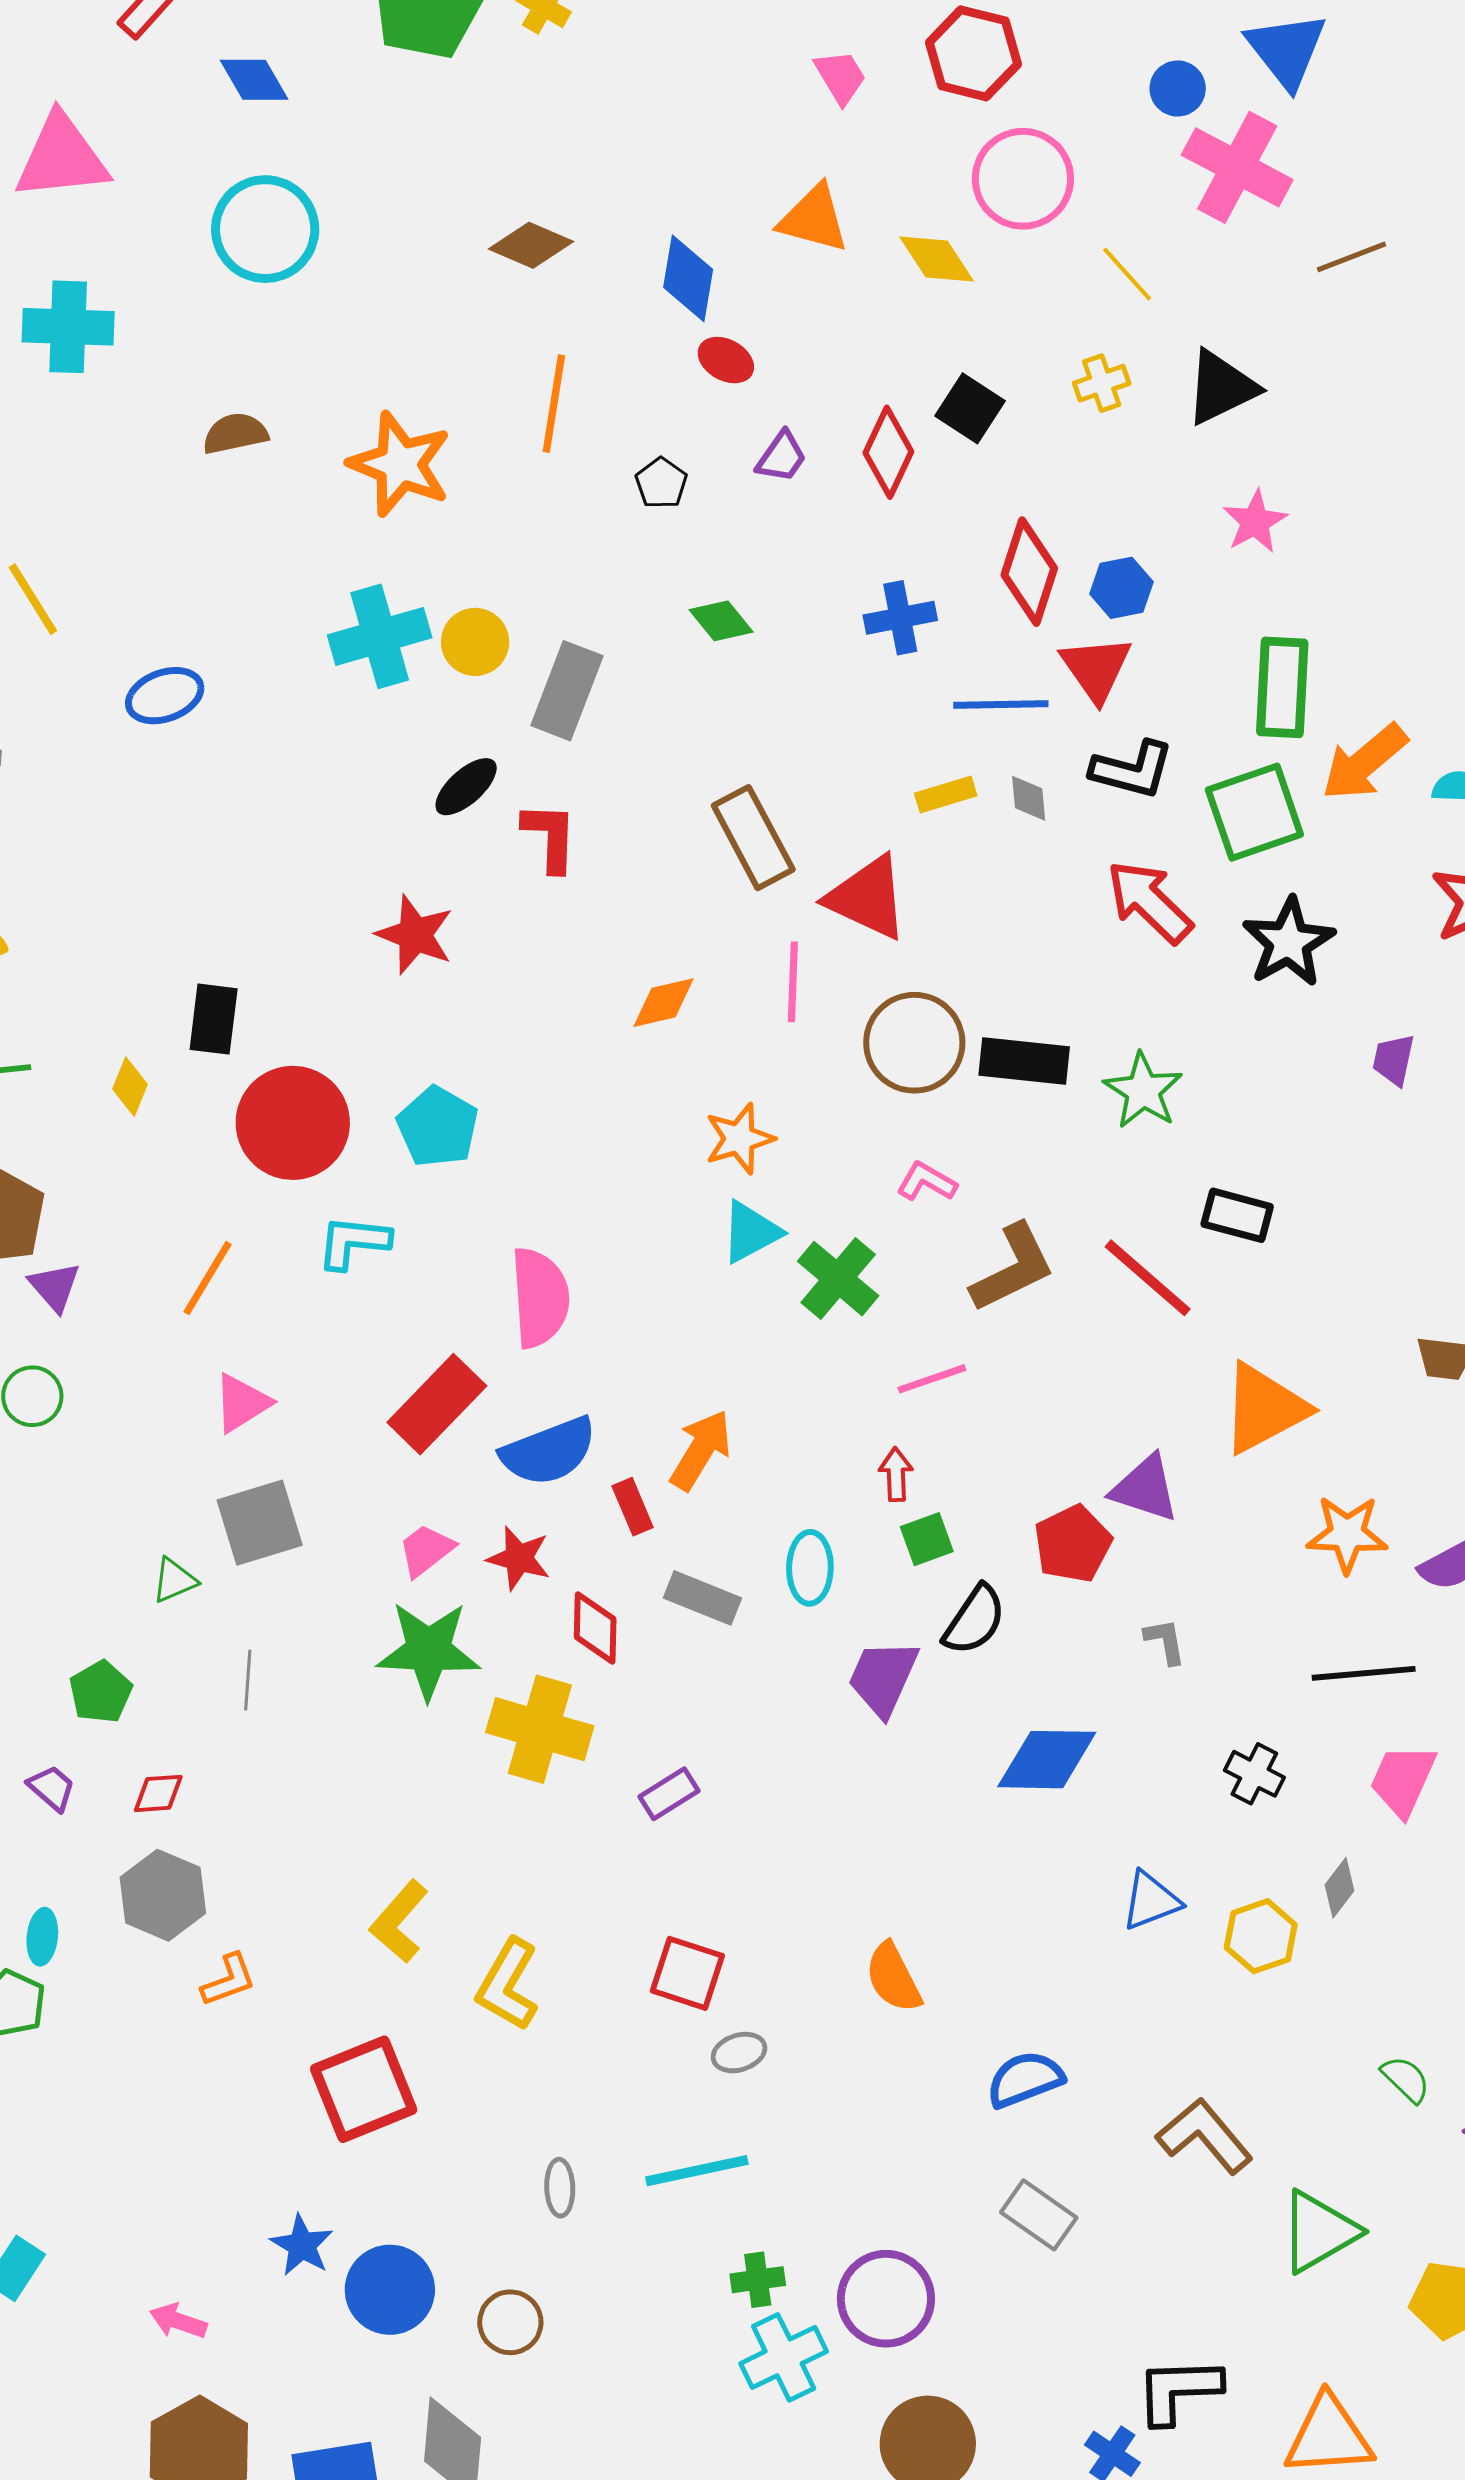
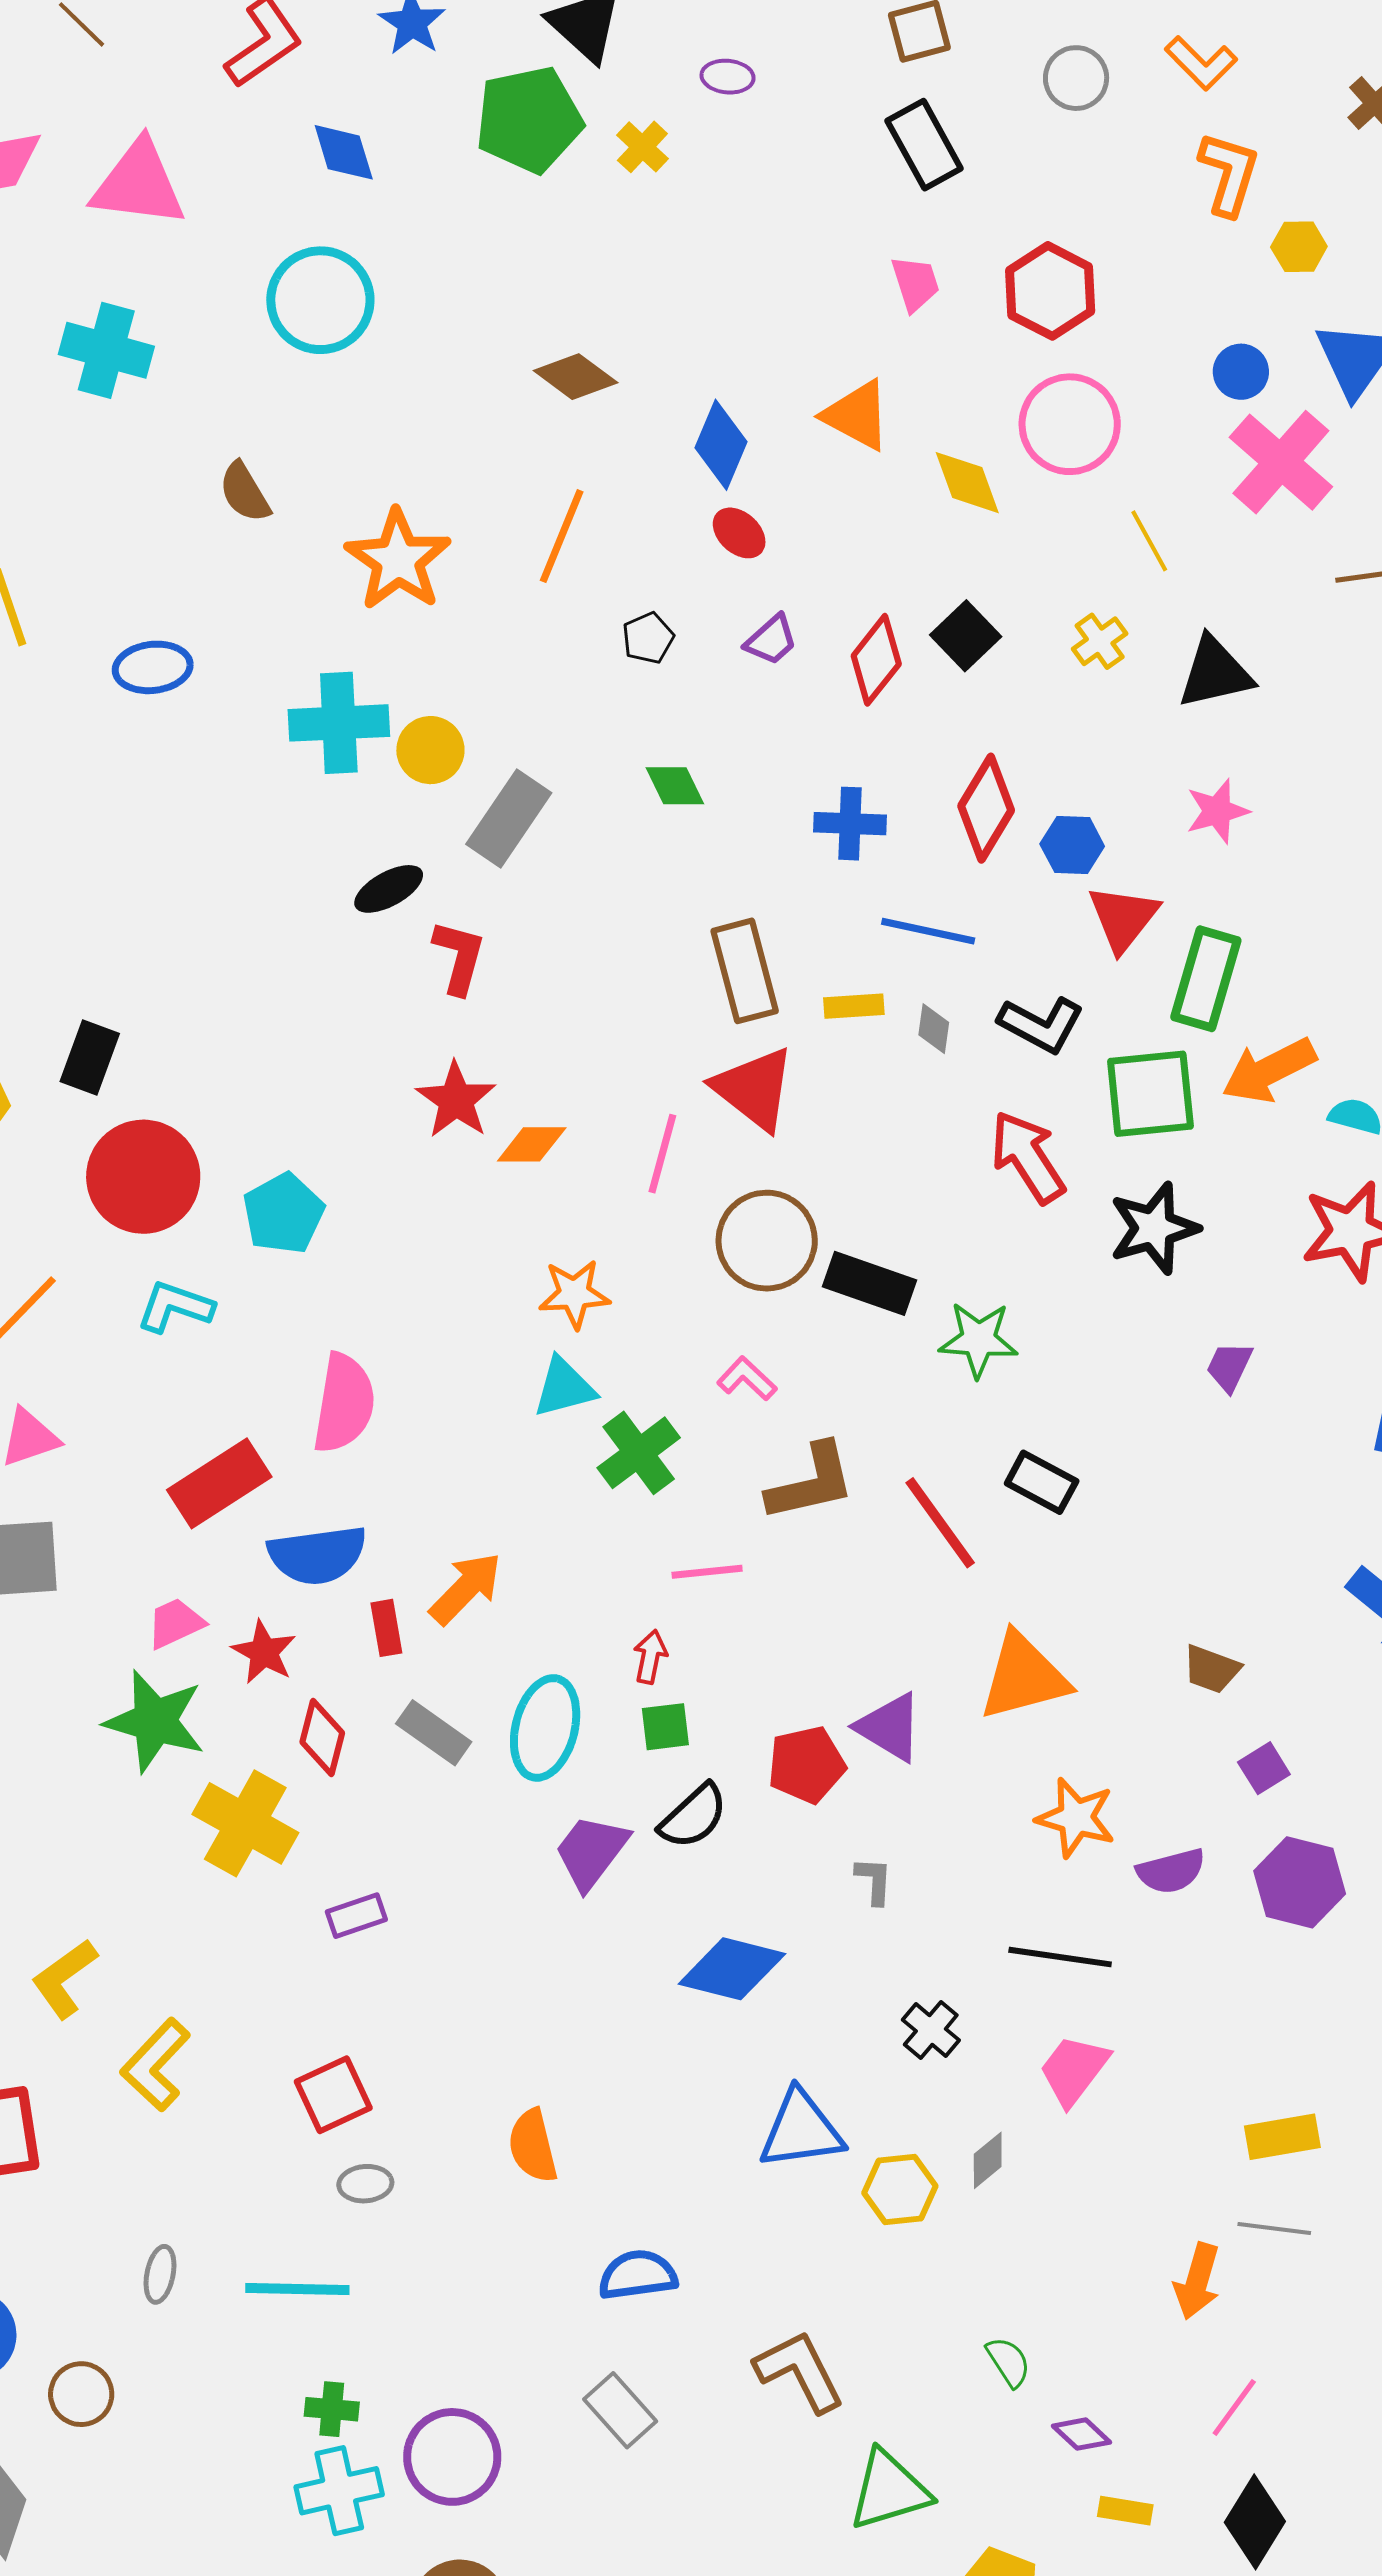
yellow cross: (1102, 383) -> (1100, 641), turned -30
brown semicircle: (235, 433) -> (245, 492), turned -122
red triangle: (1096, 668) -> (1123, 918), moved
blue ellipse: (165, 696) -> (153, 667), moved
brown rectangle: (753, 838) -> (745, 971), moved
red star: (415, 935) -> (456, 1100), moved
green star: (1143, 1091) -> (978, 1340), turned 30
cyan ellipse: (810, 1568) -> (545, 1728), size x1.4
blue triangle: (1151, 1901) -> (801, 2130), size x1.4
red square: (687, 1973) -> (333, 2095), turned 34

